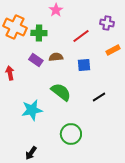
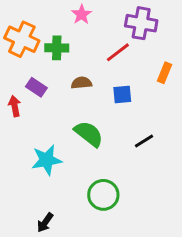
purple cross: (107, 23) -> (141, 23), moved, size x1.5
orange rectangle: (113, 50) -> (164, 73), turned -40
purple rectangle: (36, 60) -> (36, 87), moved

